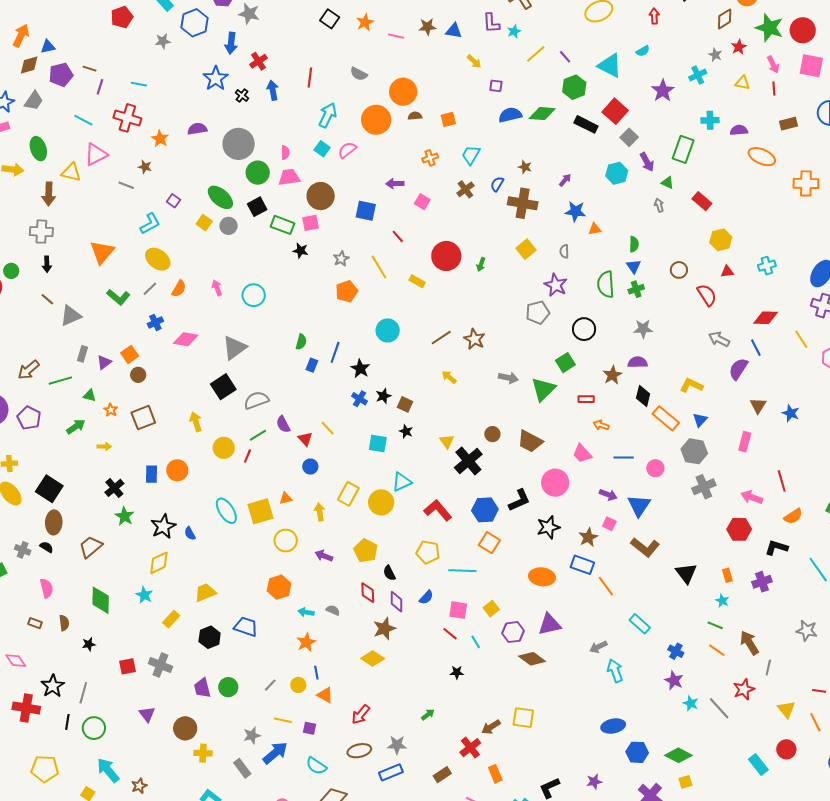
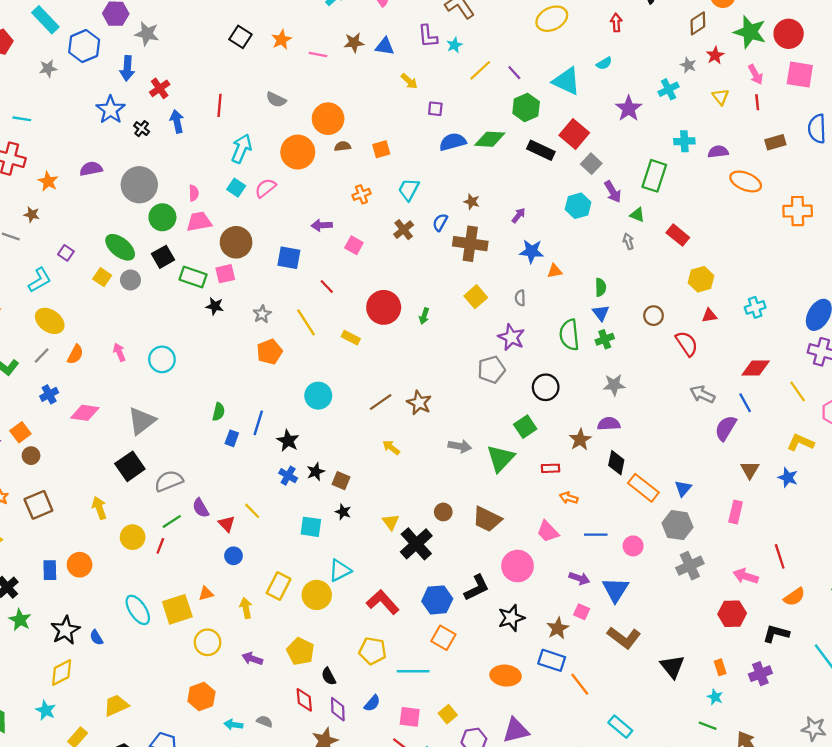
yellow triangle: (742, 83) -> (721, 97), turned 42
yellow L-shape: (691, 385) -> (801, 442), moved

